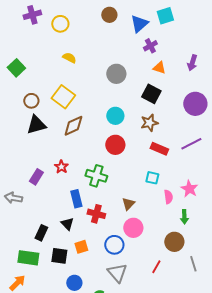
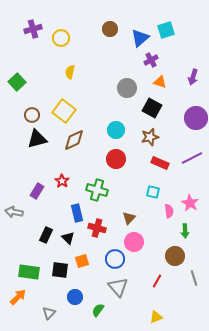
yellow semicircle: (69, 58) -> (70, 72), turned -104
gray circle: (116, 74) -> (127, 88), moved
black rectangle: (41, 233) -> (46, 235), moved

